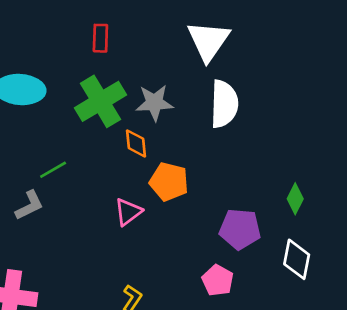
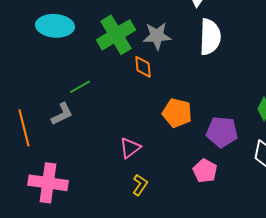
orange pentagon: (169, 182) -> (177, 113), moved
pink triangle: (128, 212) -> (130, 148), moved

